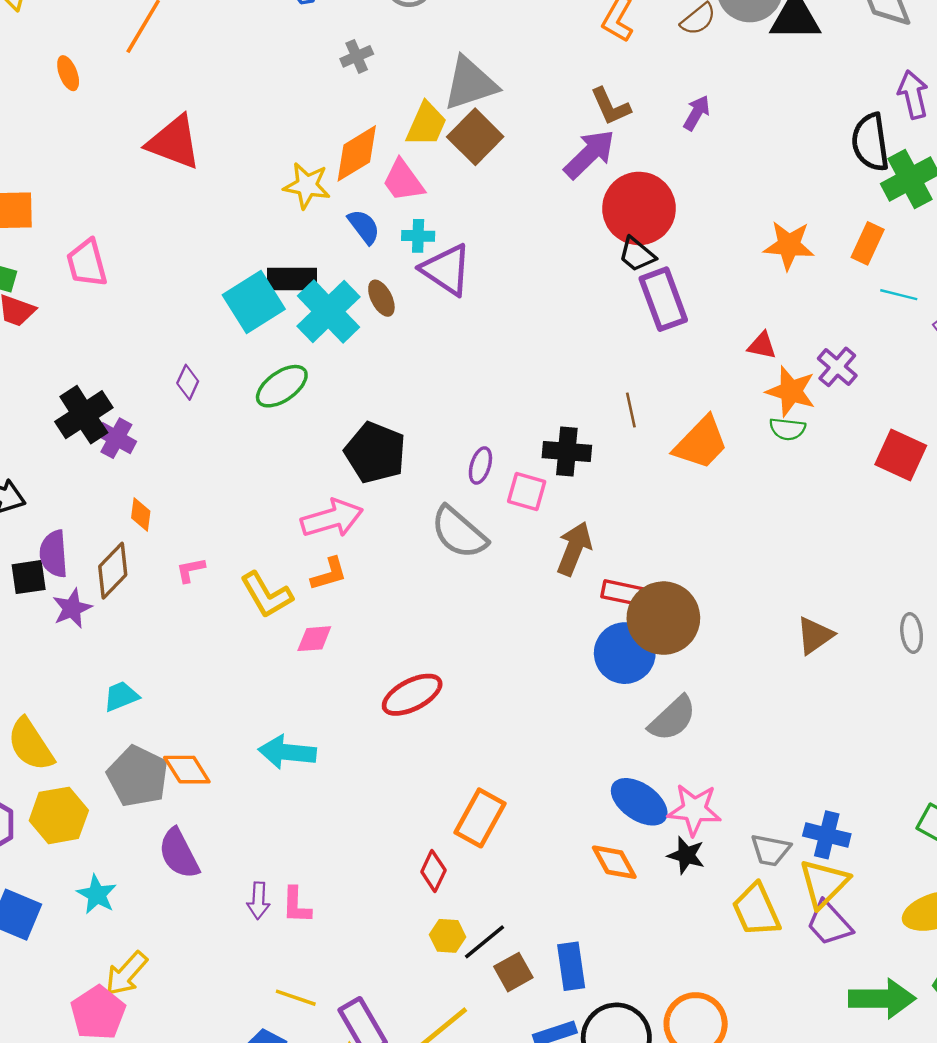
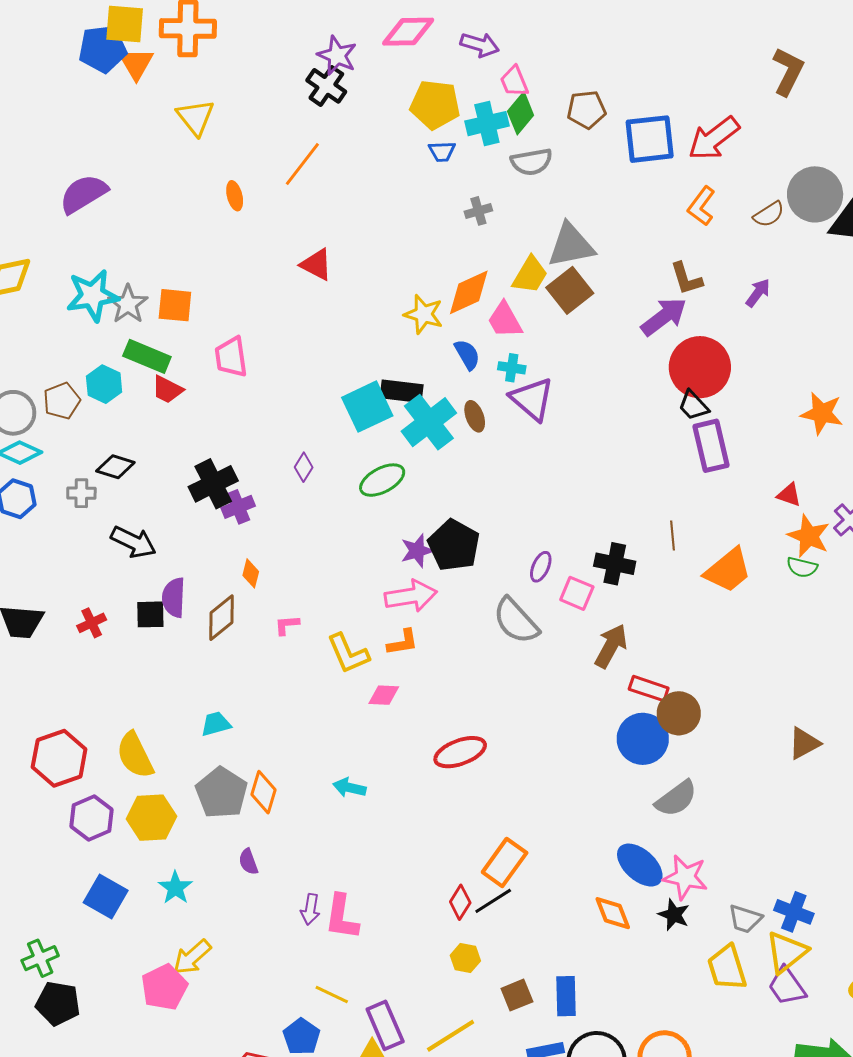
red triangle: (174, 142) -> (316, 265), size x0.7
purple cross: (116, 438) -> (238, 507), turned 32
purple star: (72, 608) -> (417, 551), moved
brown circle: (663, 618) -> (679, 713), size x0.7
cyan arrow: (287, 752) -> (349, 788), size x0.7
orange diamond: (187, 770) -> (264, 792), turned 42
purple semicircle: (179, 854) -> (248, 862), size x0.6
pink L-shape: (296, 905) -> (342, 917), size x1.4
black line: (484, 942) -> (493, 901), moved

